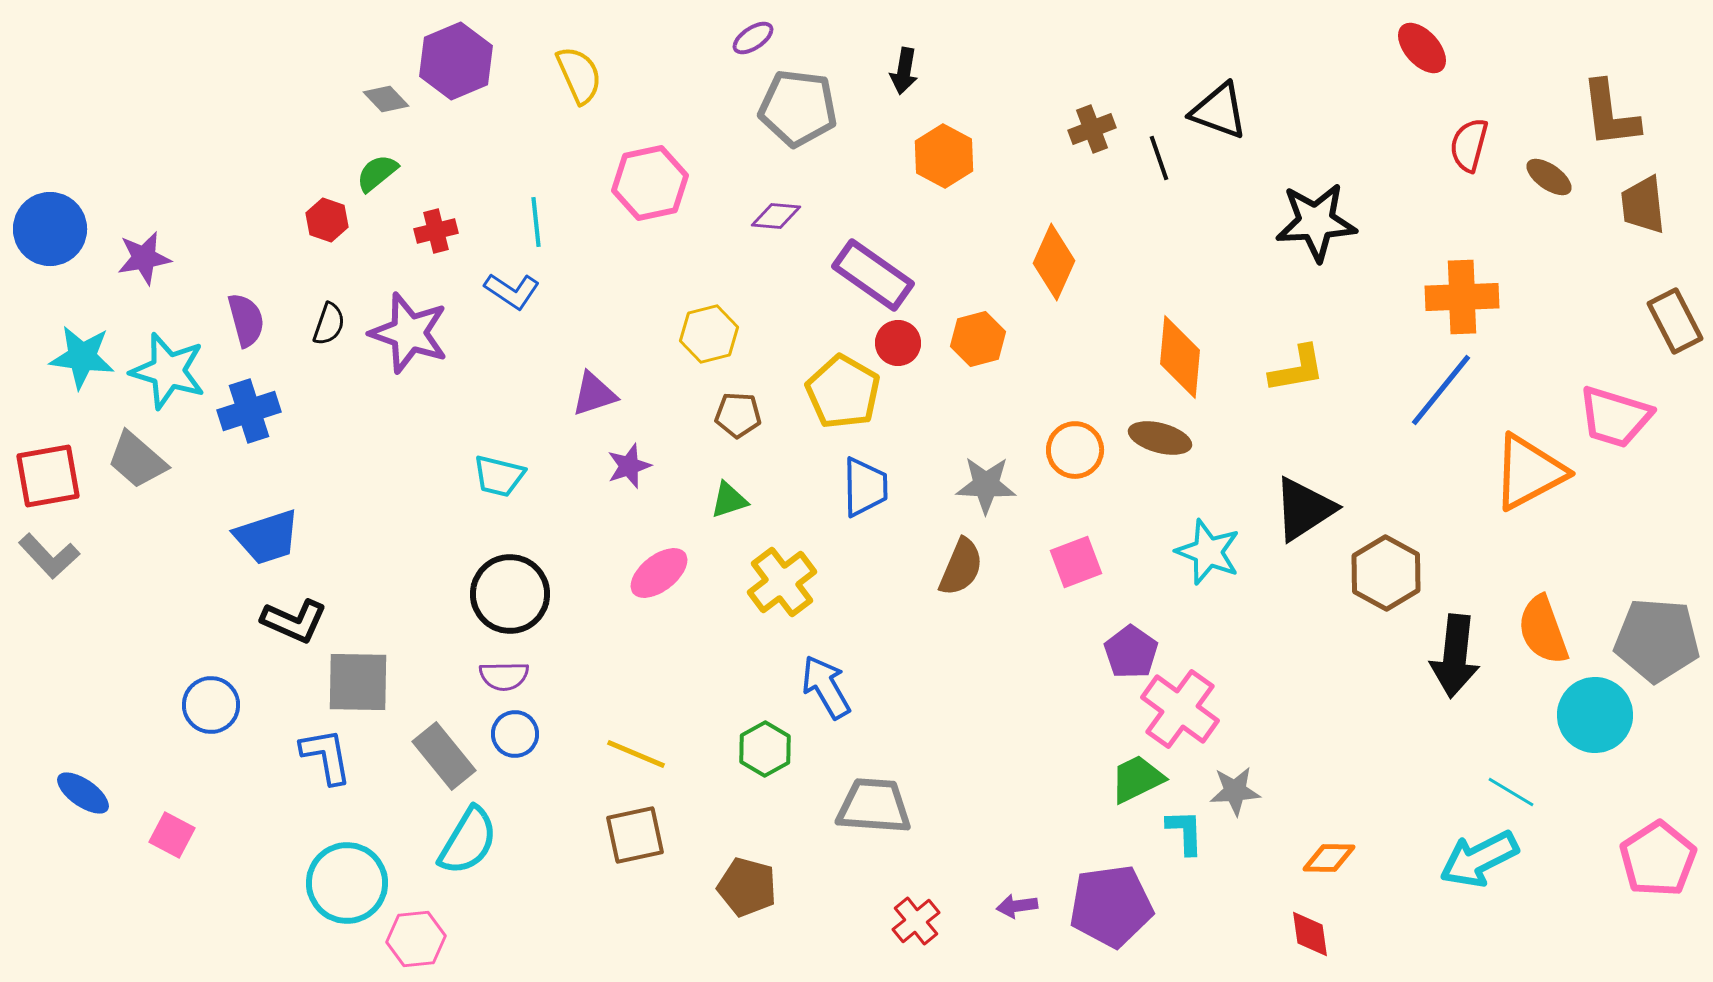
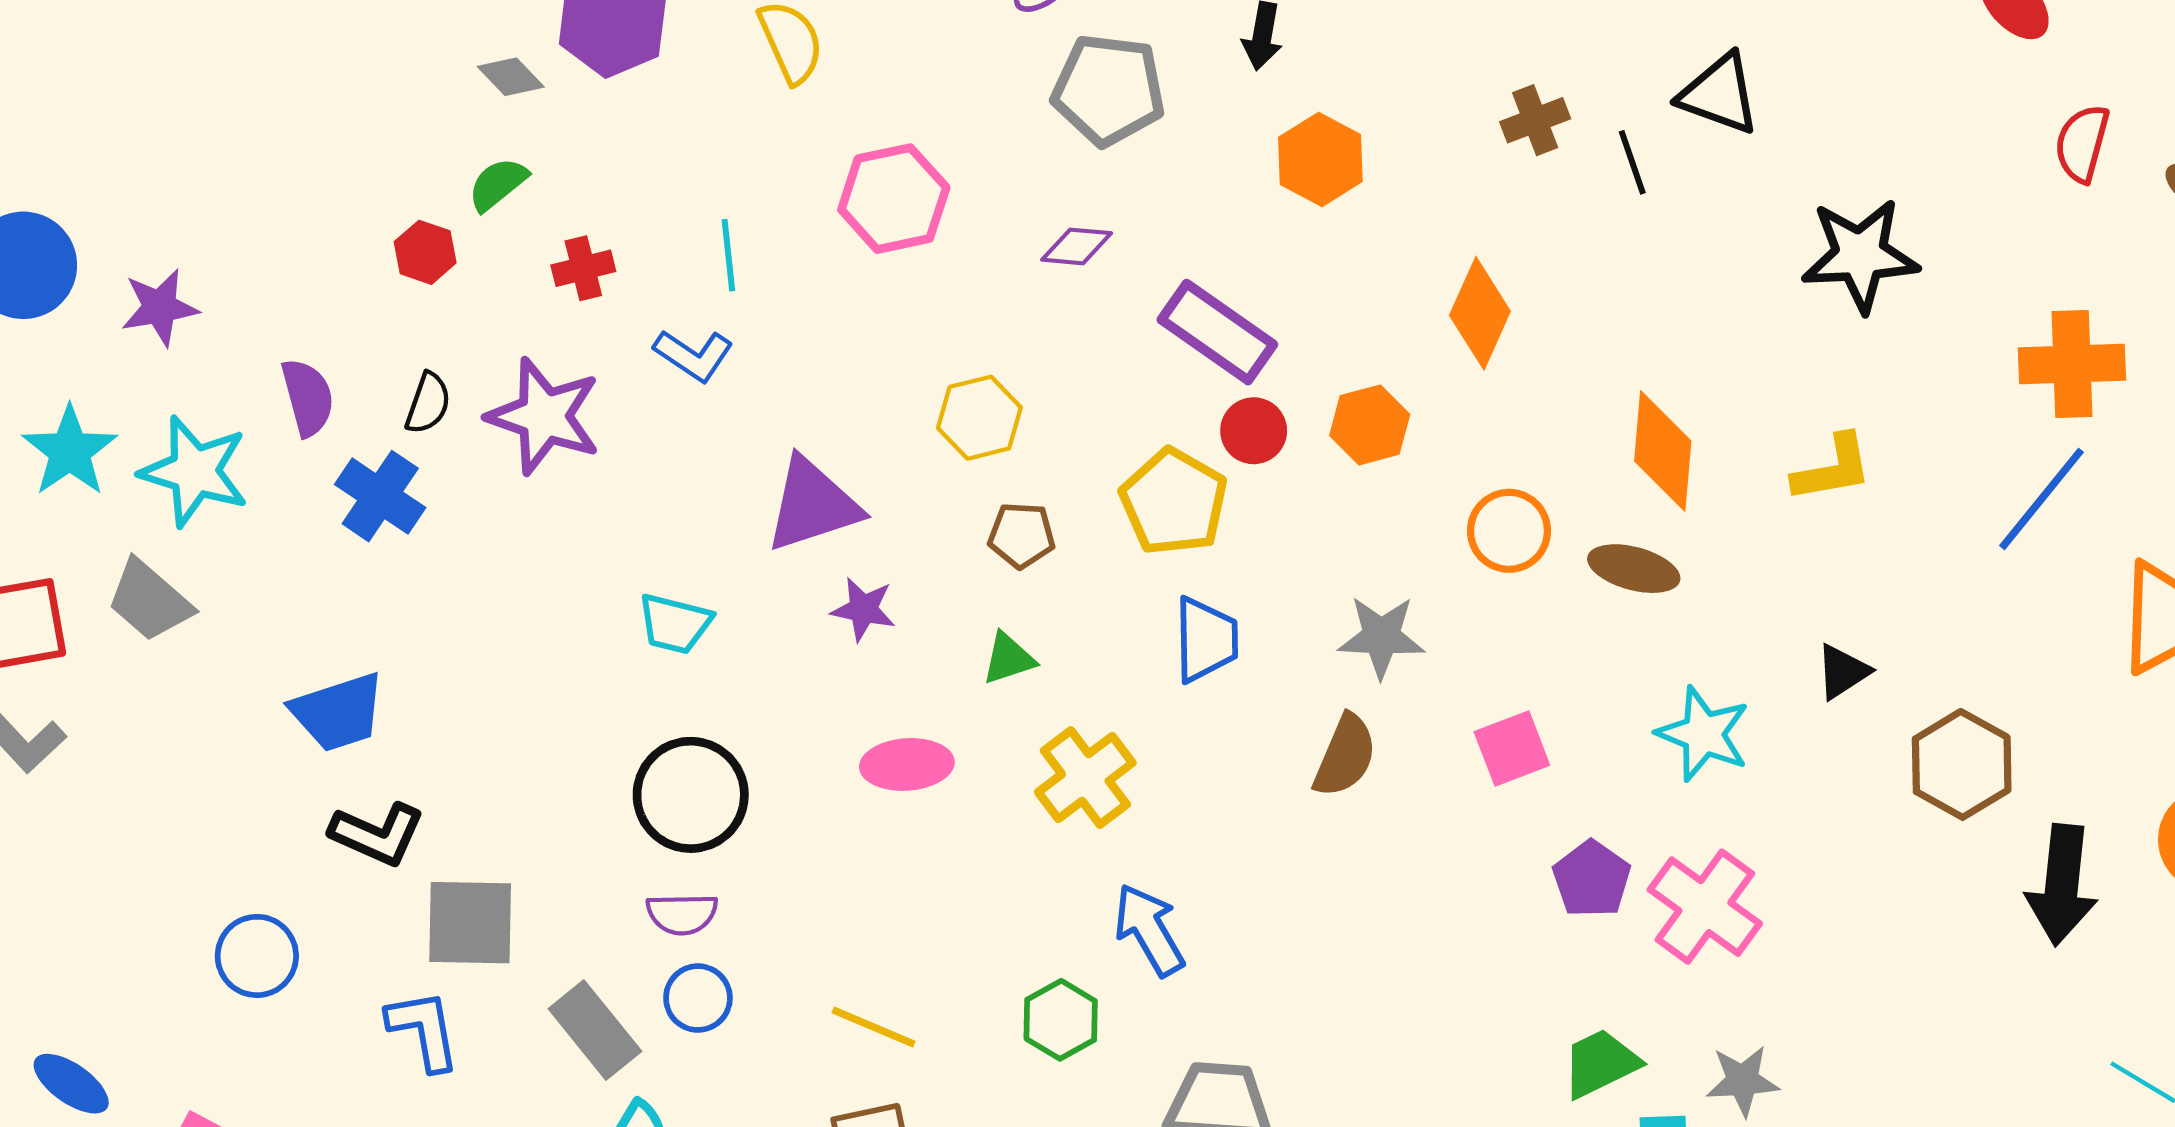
cyan star: (82, 357) -> (70, 451), turned 30
purple triangle: (594, 394) -> (813, 505), size x1.5
blue cross: (249, 411) -> (380, 496), moved, turned -38
orange circle: (1075, 450) -> (1509, 531), moved
purple star: (629, 466) -> (863, 609), turned 30
black triangle: (1304, 509) -> (1843, 672), size x0.6
pink ellipse: (659, 573) -> (907, 764), turned 34
pink cross: (1180, 709) -> (1705, 907), moved

